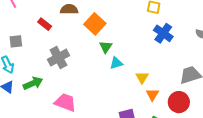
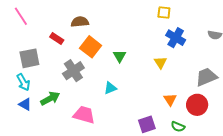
orange square: (95, 24) -> (91, 47), moved
gray square: (16, 41) -> (29, 58), size x1.5
cyan triangle: (116, 63) -> (110, 88), moved
yellow triangle: (142, 77) -> (160, 62), moved

